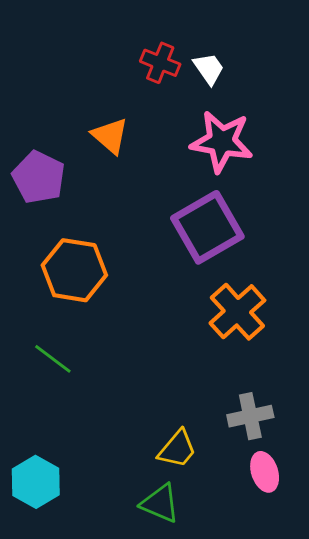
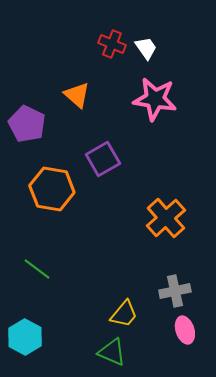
purple square: (207, 227) -> (103, 159), moved, size x0.7
green line: (53, 359) -> (37, 269), moved

